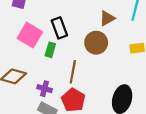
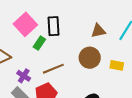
brown circle: (96, 43) -> (90, 58), moved
brown line: (73, 72) -> (53, 69), turned 40

